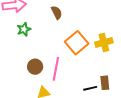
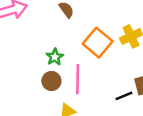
green star: (24, 29) -> (55, 57), moved

